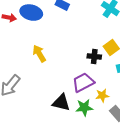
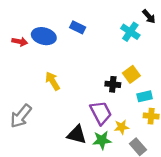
purple trapezoid: (83, 83) -> (101, 113), turned 90

